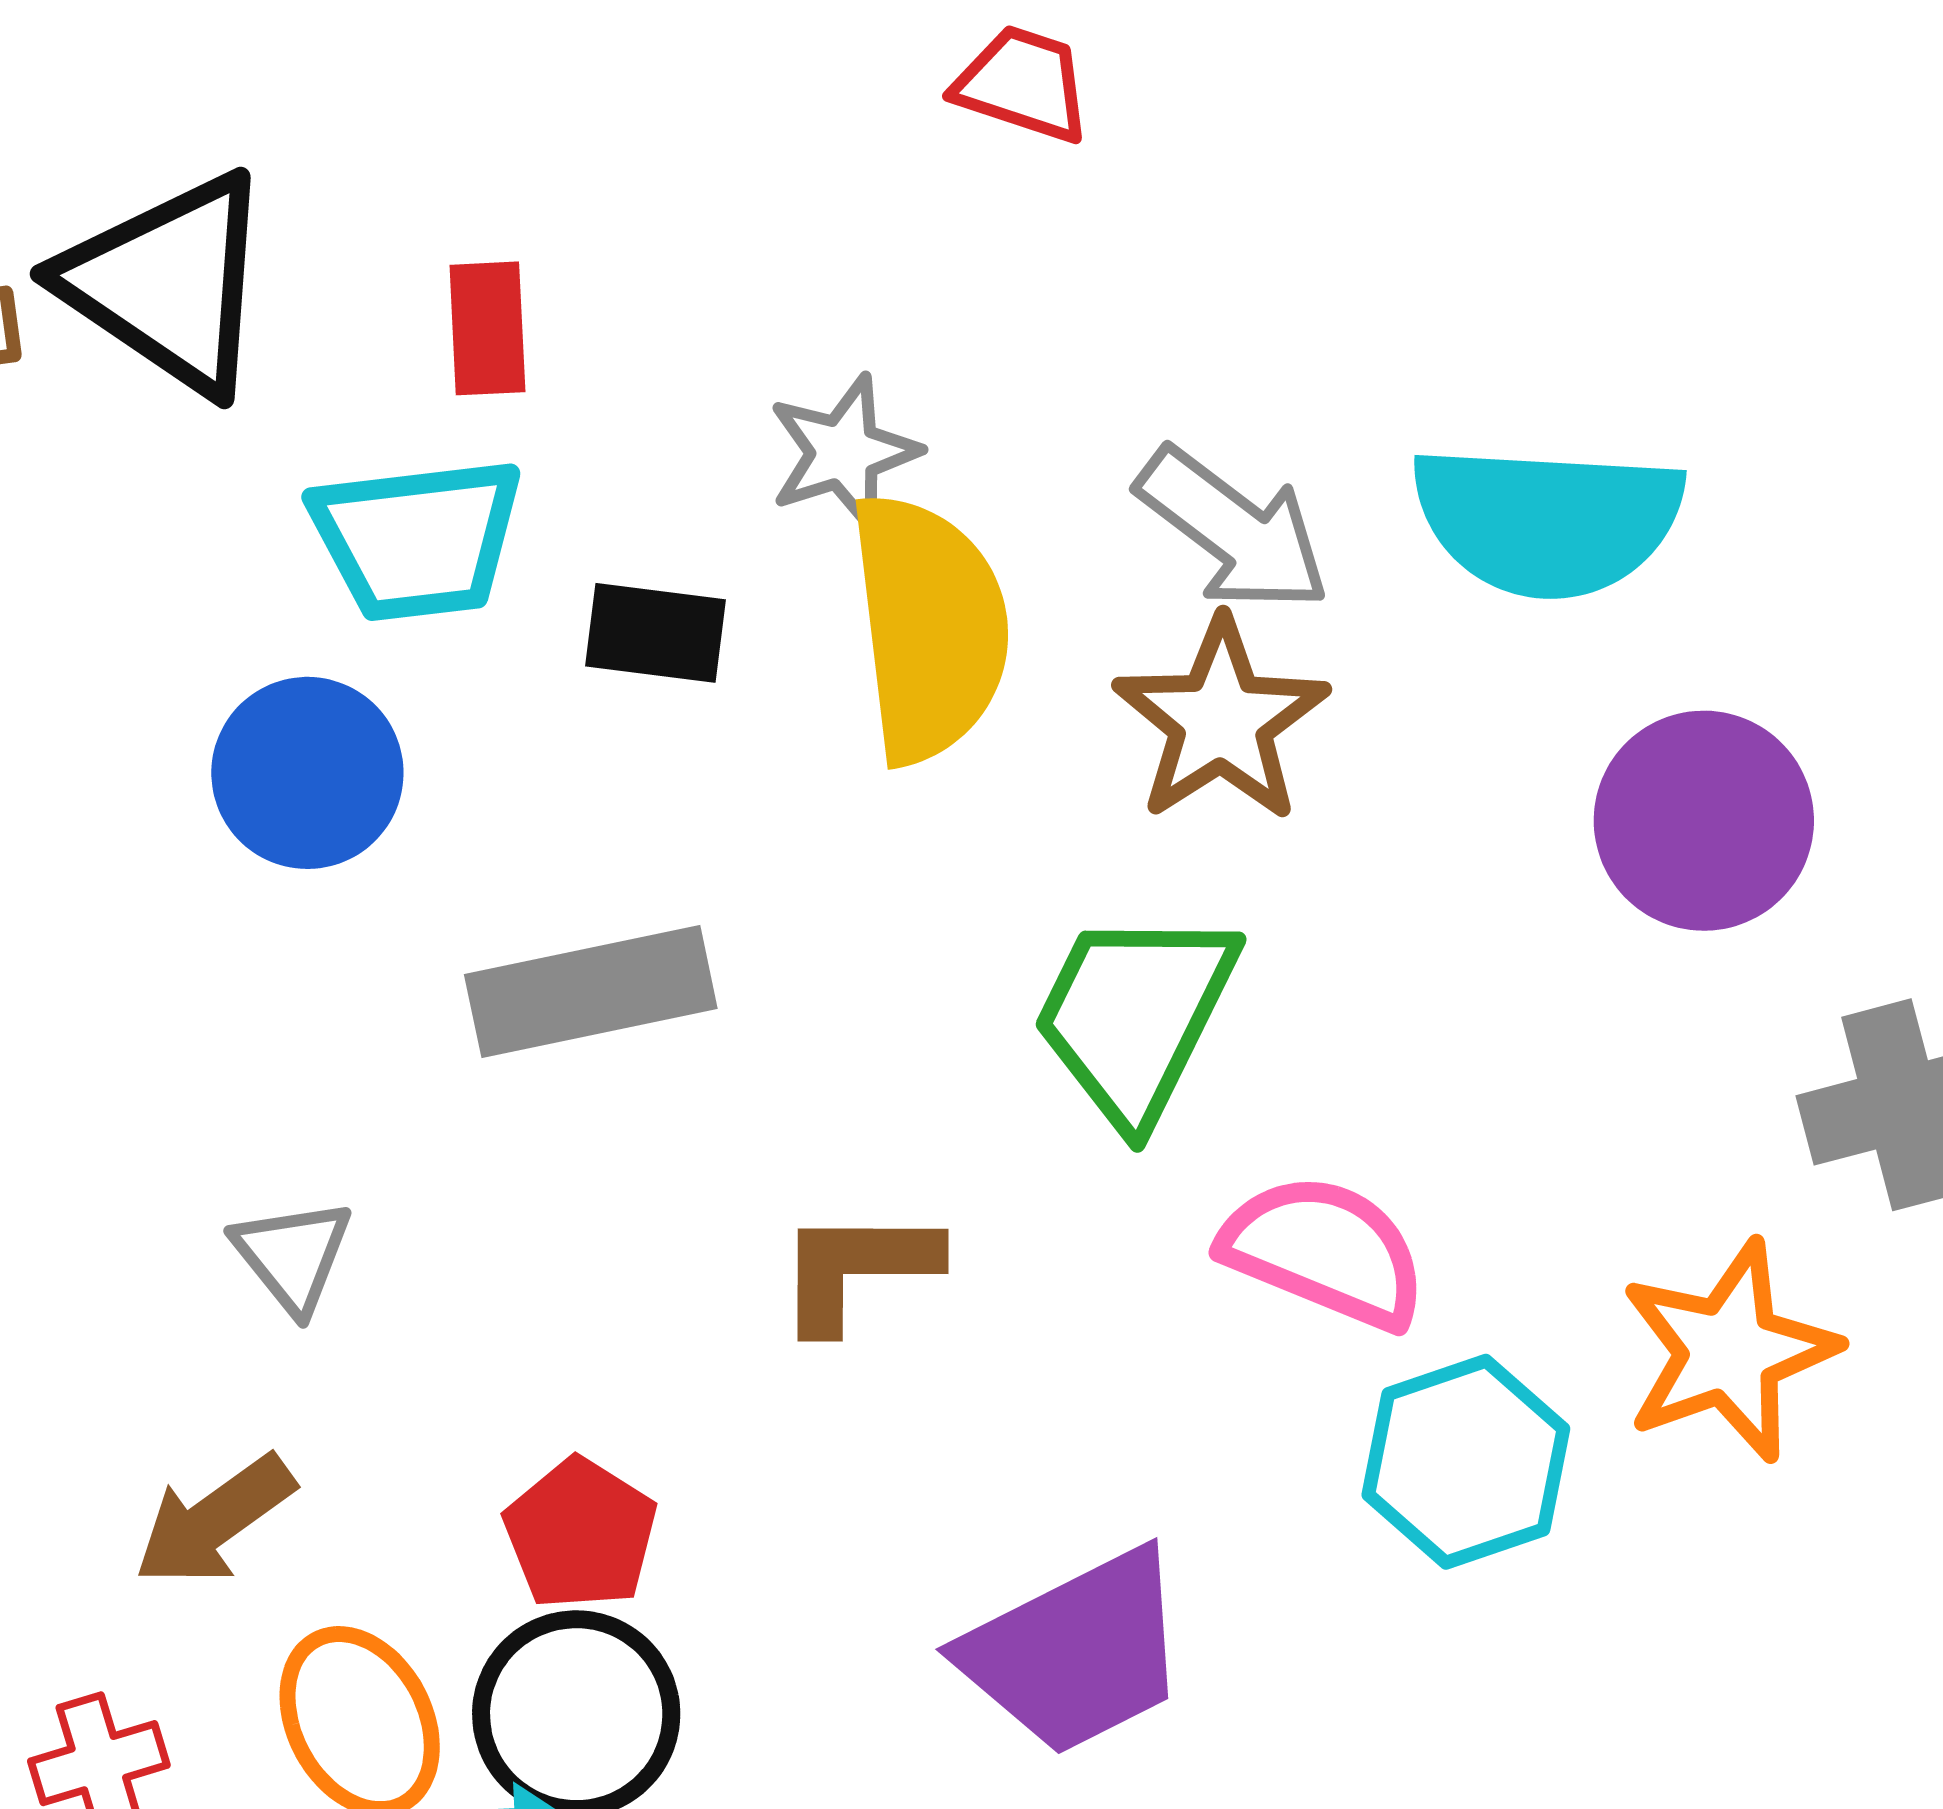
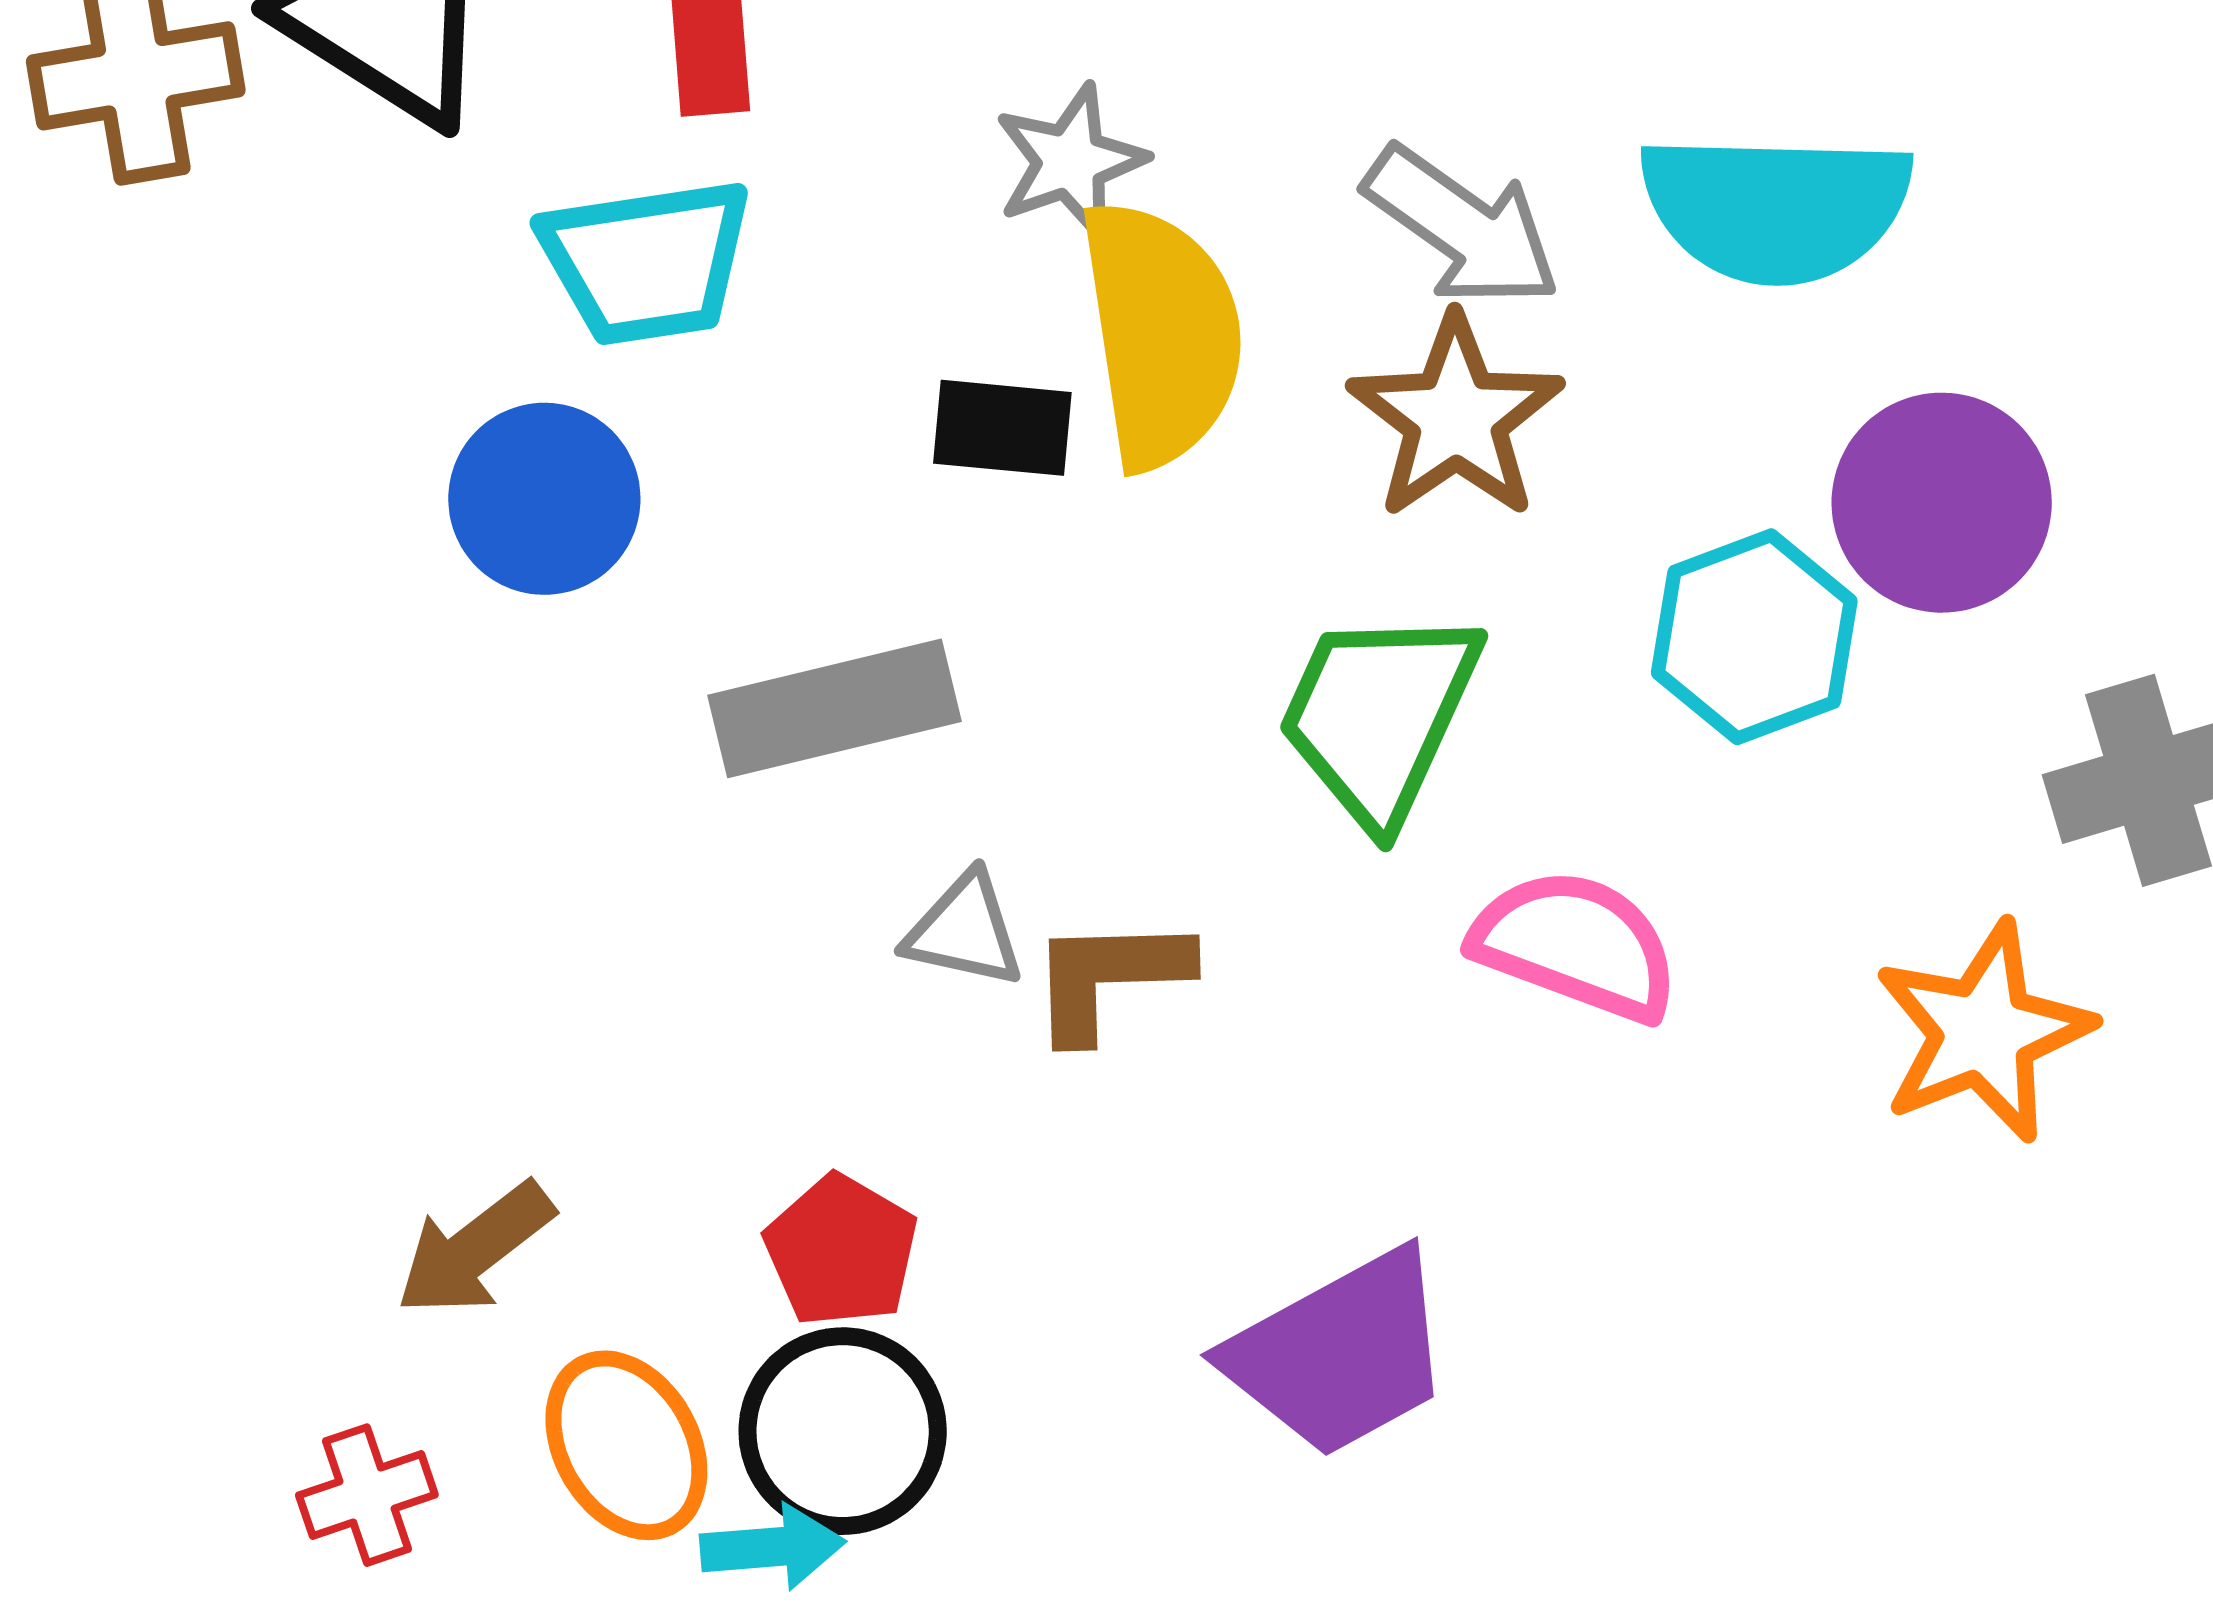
black rectangle: (656, 633) -> (1002, 428), moved
gray triangle: (293, 1256) -> (965, 930), moved, turned -37
cyan hexagon: (1466, 1462) -> (1754, 637), moved

